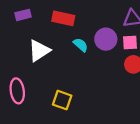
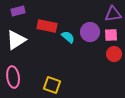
red rectangle: (63, 18) -> (47, 26), moved
white triangle: (39, 51) -> (16, 40), moved

